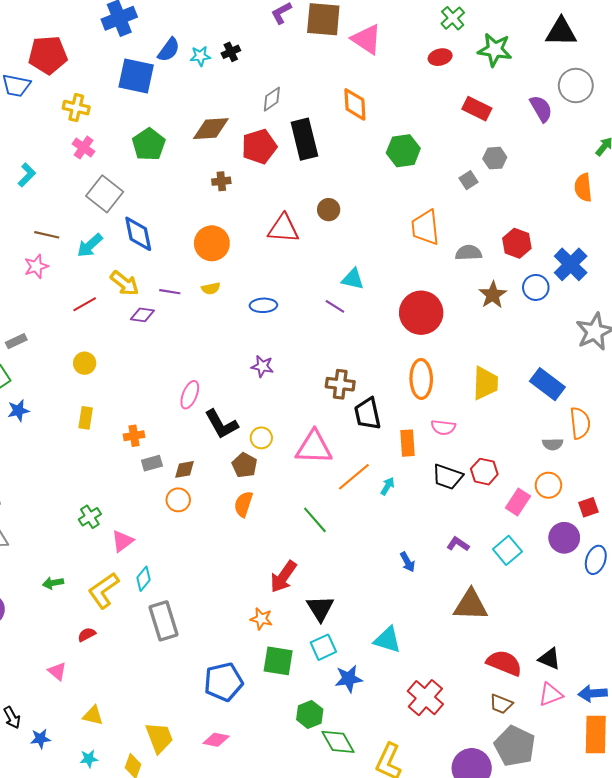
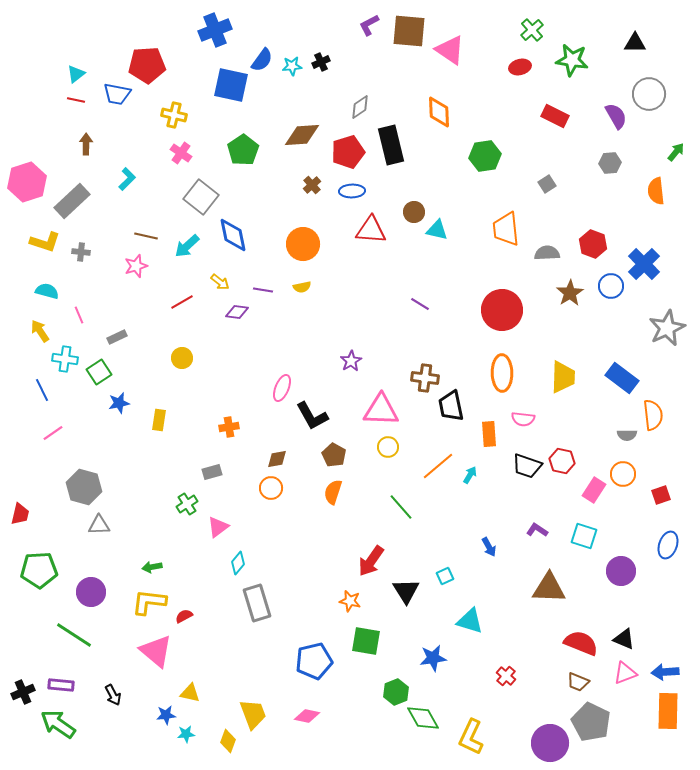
black triangle: (561, 32) -> (635, 43), size x0.7
gray hexagon: (495, 158) -> (610, 163), moved
brown cross: (221, 181) -> (312, 185), turned -36
cyan triangle: (353, 279) -> (437, 230), moved
yellow arrow: (125, 283) -> (220, 282), size x0.7
blue ellipse: (263, 305) -> (352, 191), moved
purple star: (262, 366) -> (351, 361), turned 30
yellow rectangle: (86, 418) -> (159, 420), moved
yellow circle: (261, 438) -> (388, 447), moved
pink triangle: (314, 447) -> (381, 410), moved
gray rectangle: (152, 463) -> (212, 472), moved
purple circle: (564, 538) -> (621, 571), moved
cyan square: (507, 550) -> (584, 536), turned -32
yellow L-shape: (104, 590) -> (149, 602), moved, turned 42
cyan square: (323, 647) -> (445, 576), moved, size x0.7
pink triangle: (57, 671) -> (156, 651), size x1.8
red cross: (425, 698) -> (506, 676), size x0.6
blue star: (40, 739) -> (166, 715), moved

